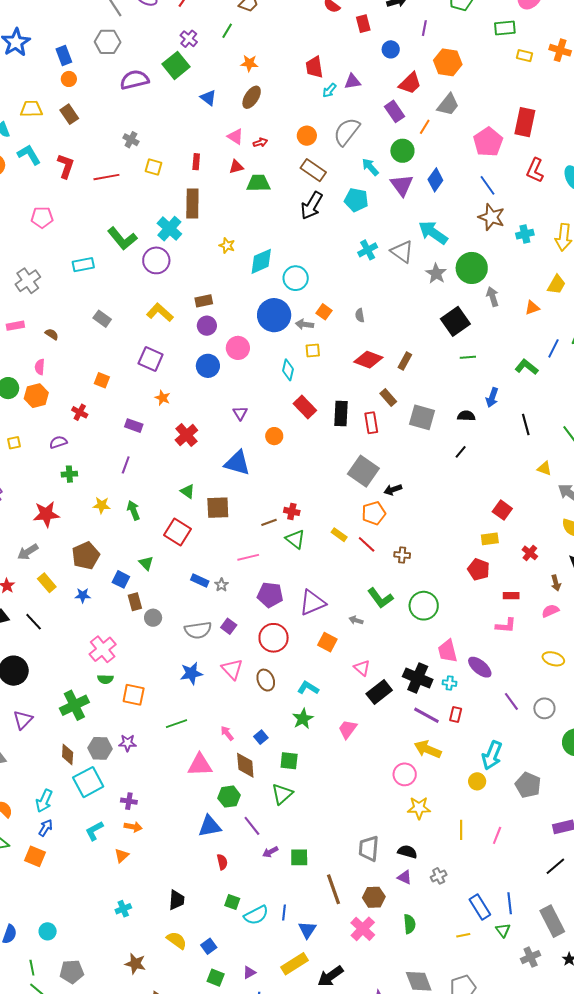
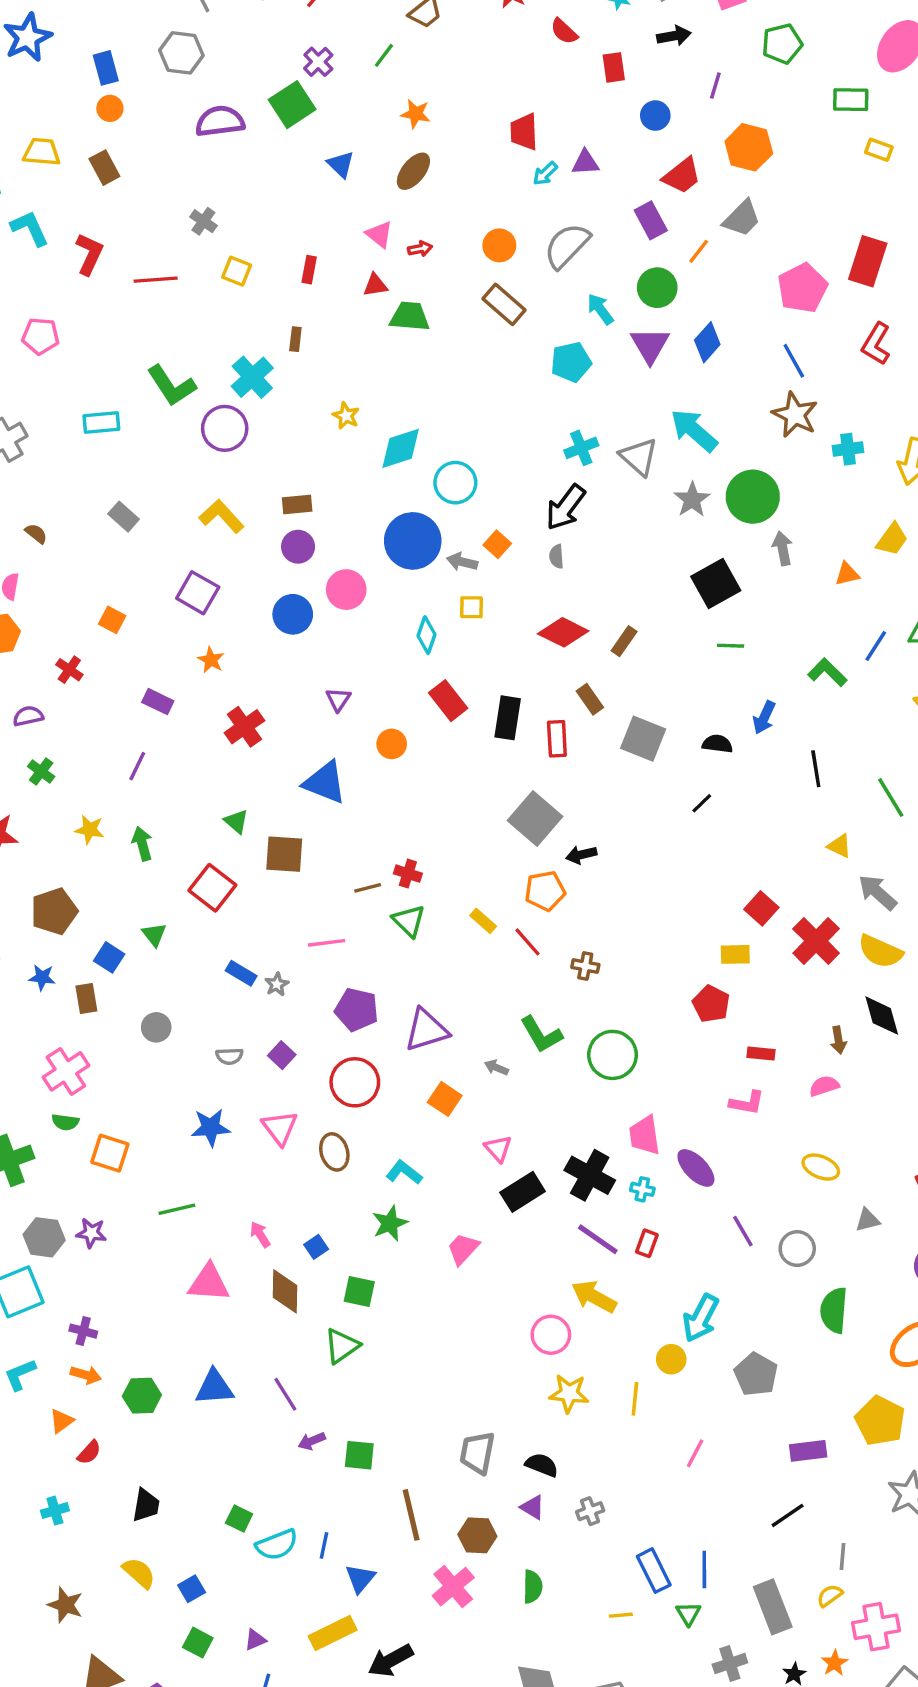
cyan pentagon: (356, 200) -> (571, 362), turned -30
brown rectangle: (192, 203) -> (295, 339), size x0.5
black arrow: (312, 206) -> (566, 507), moved
green cross: (69, 474) -> (41, 772), turned 35
red cross: (530, 553) -> (816, 941), moved, size x1.8
brown rectangle: (135, 602) -> (86, 998), moved
gray semicircle: (198, 630) -> (229, 1056), size x0.6
green hexagon: (229, 797) -> (142, 1396), moved
yellow line: (461, 830) -> (635, 1399), moved
red semicircle: (222, 862) -> (89, 1452), moved, turned 49

